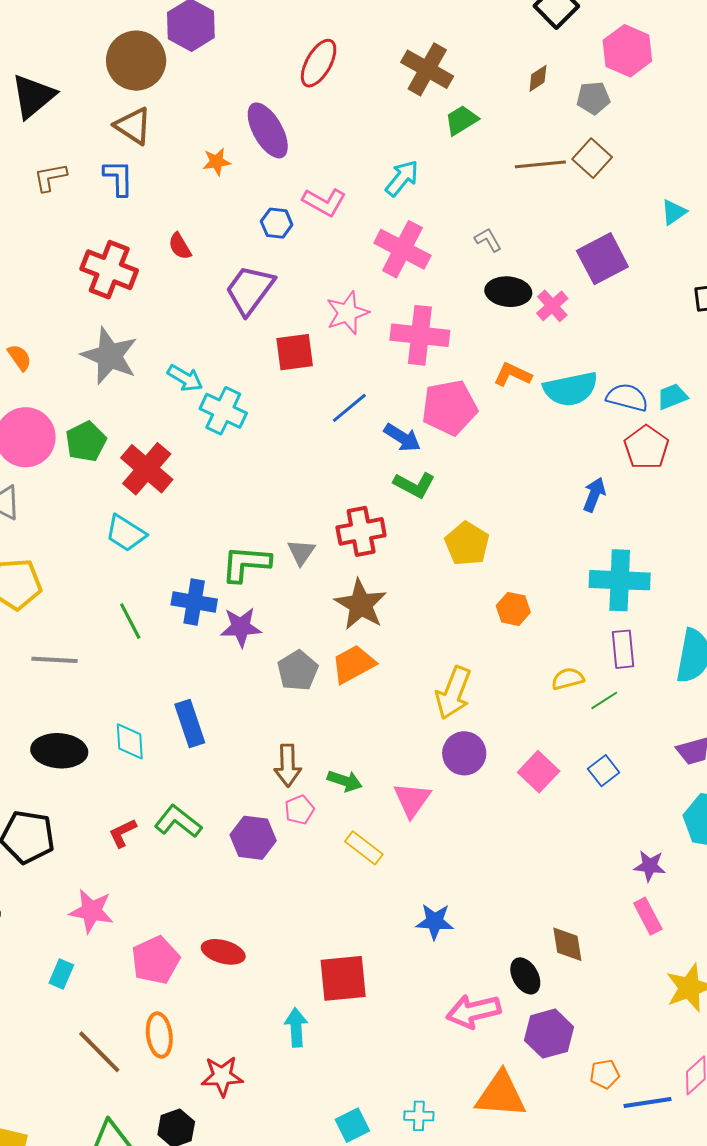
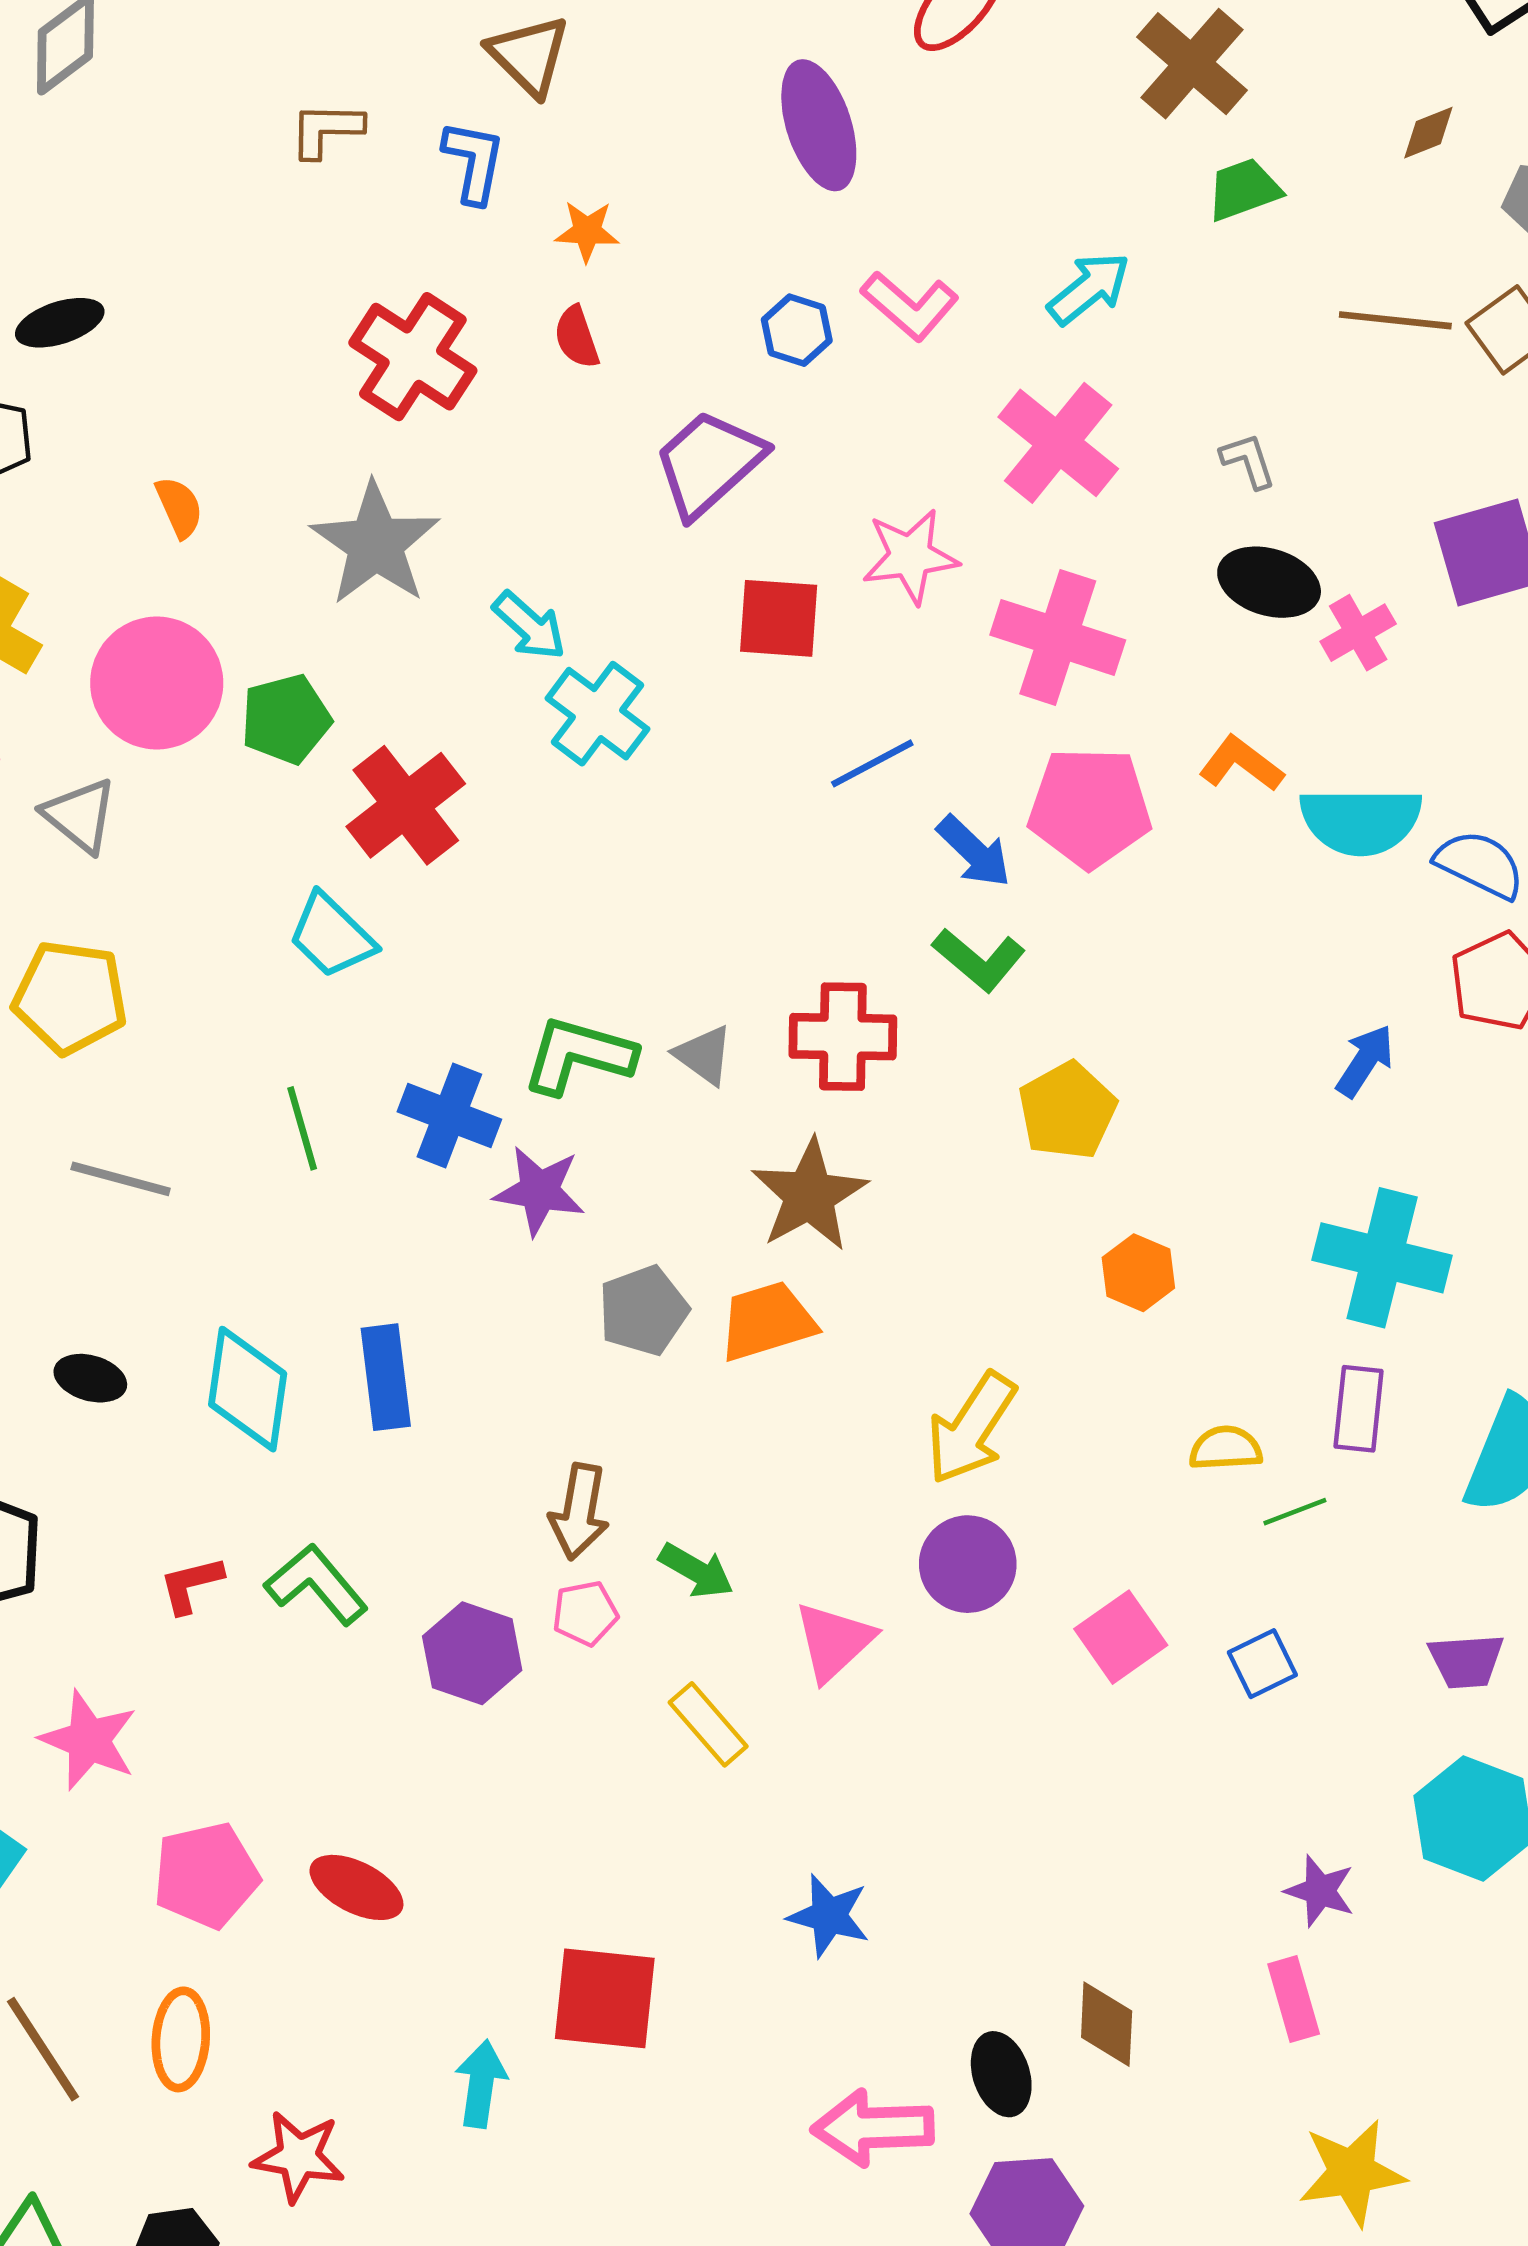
orange star: (217, 162) -> (587, 231), moved
gray triangle: (301, 552) -> (704, 1055), turned -40
cyan diamond: (130, 741) -> (248, 1389), size x1.4
black ellipse: (59, 751) -> (90, 1378), size x0.6

